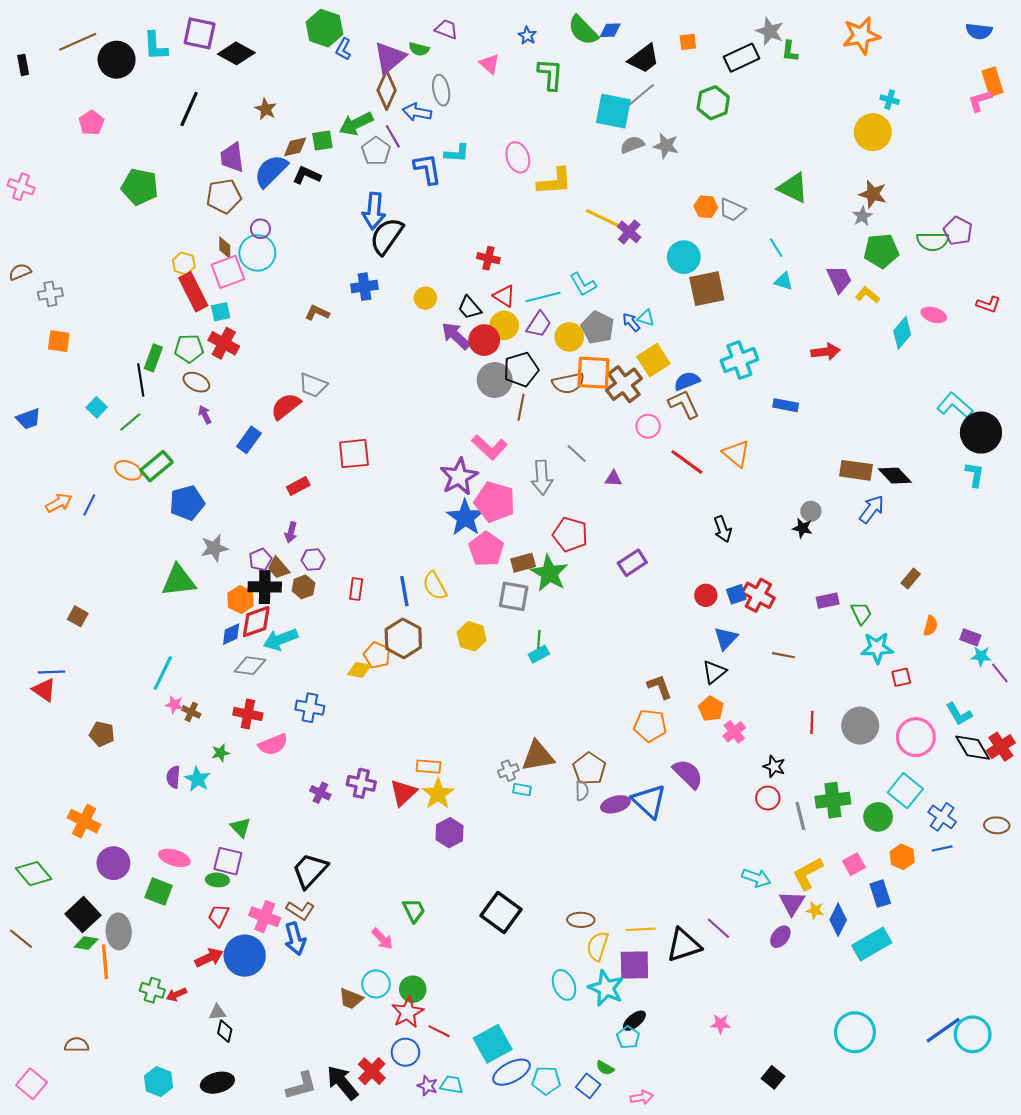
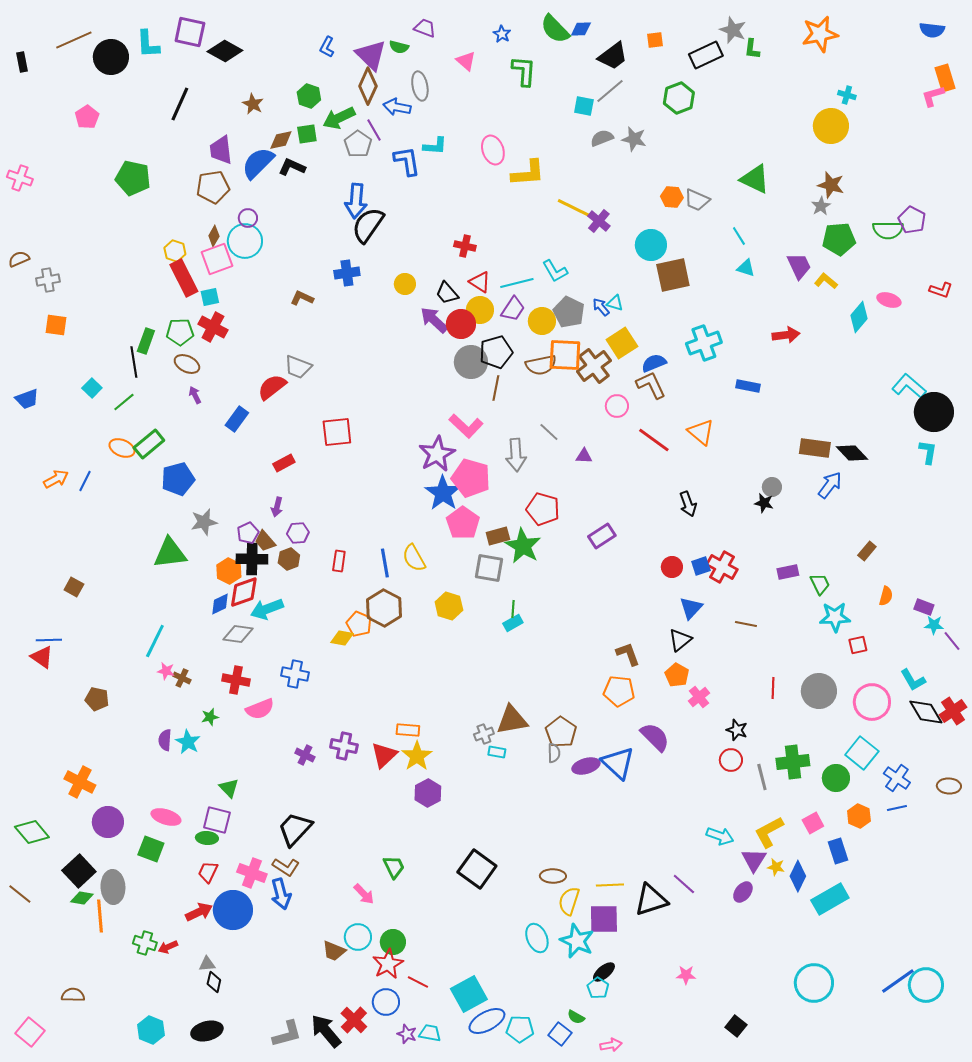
green hexagon: (325, 28) -> (309, 96), moved, size x0.7
purple triangle: (390, 58) -> (371, 55), turned -36
cyan square: (613, 111) -> (584, 106), size x0.6
brown diamond: (225, 248) -> (214, 236), turned 30

